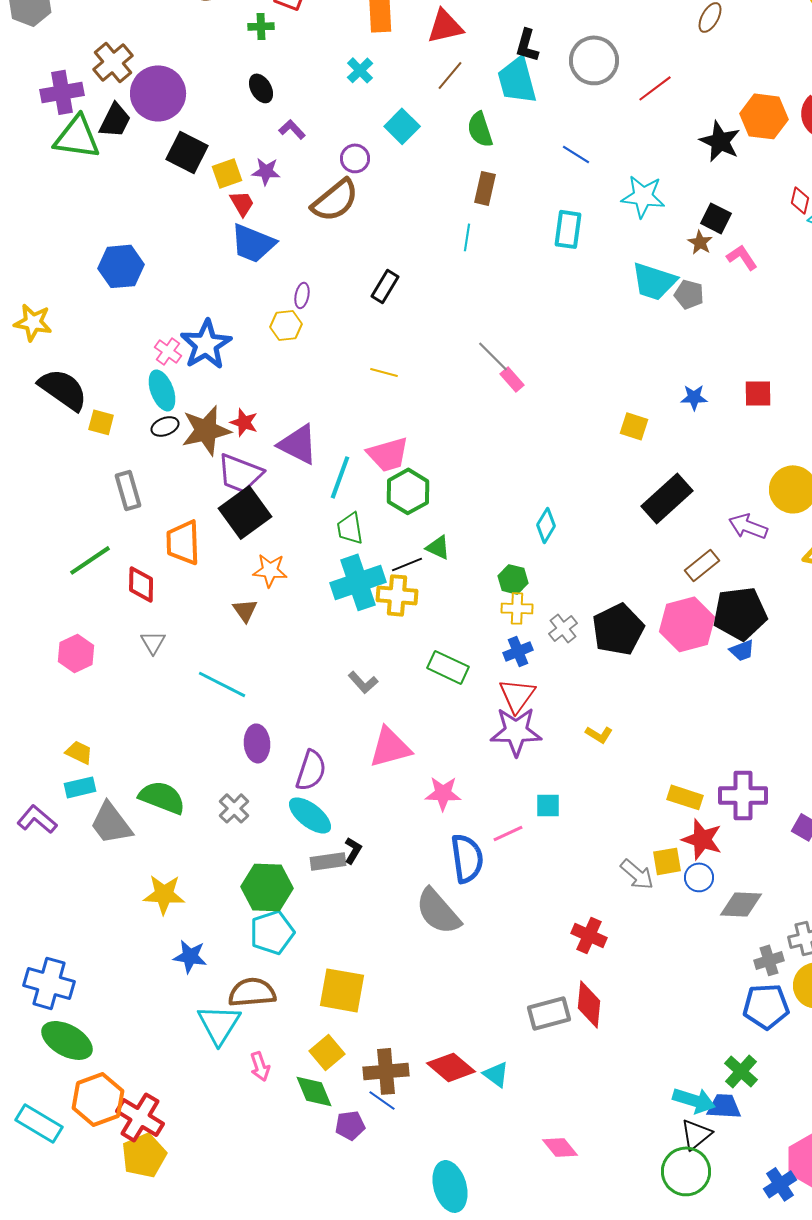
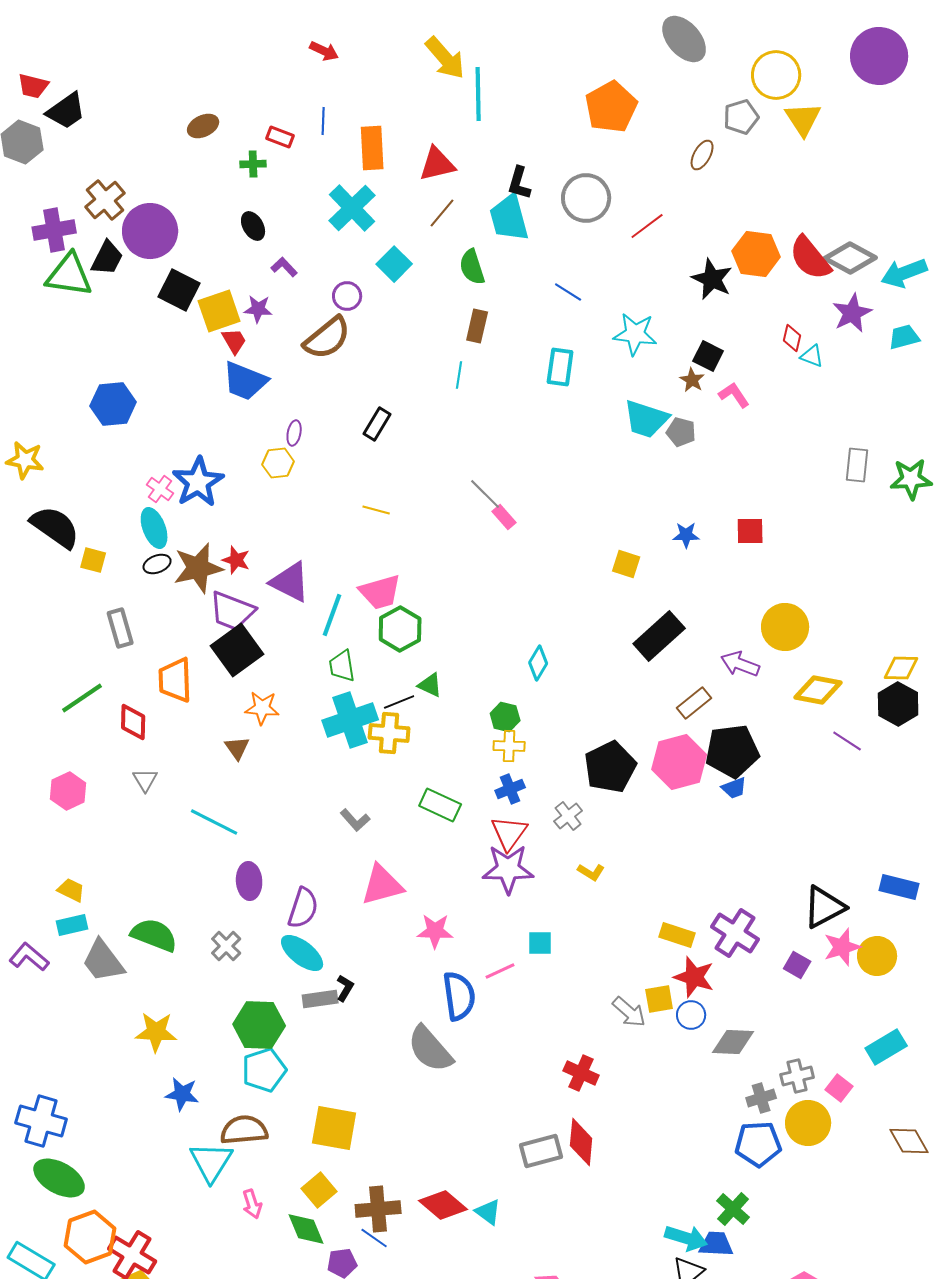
cyan cross: (360, 70) -> (352, 208), size x1.8
yellow square: (227, 173) -> (219, 311), size x1.4
gray cross: (563, 628) -> (568, 816), moved
purple cross: (743, 795) -> (735, 933), turned 33

